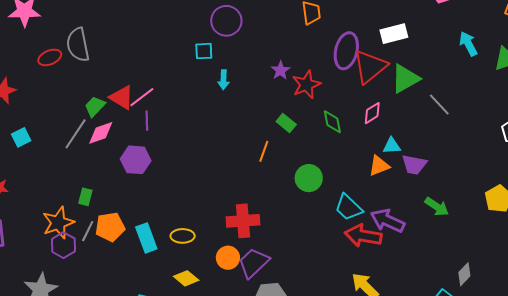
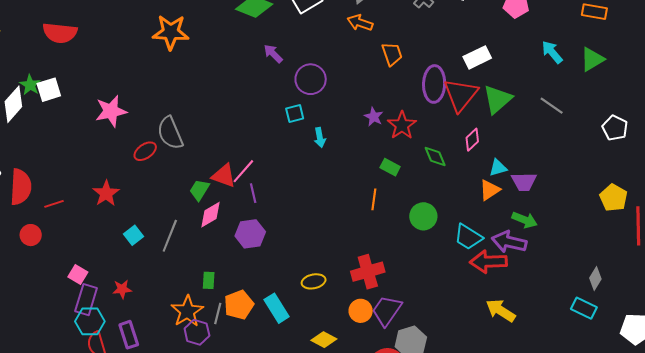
gray line: (439, 105) -> (552, 106), moved
gray line: (76, 134) -> (170, 236), moved
green arrow: (437, 207) -> (525, 220), moved
yellow ellipse: (183, 236) -> (314, 281), moved

